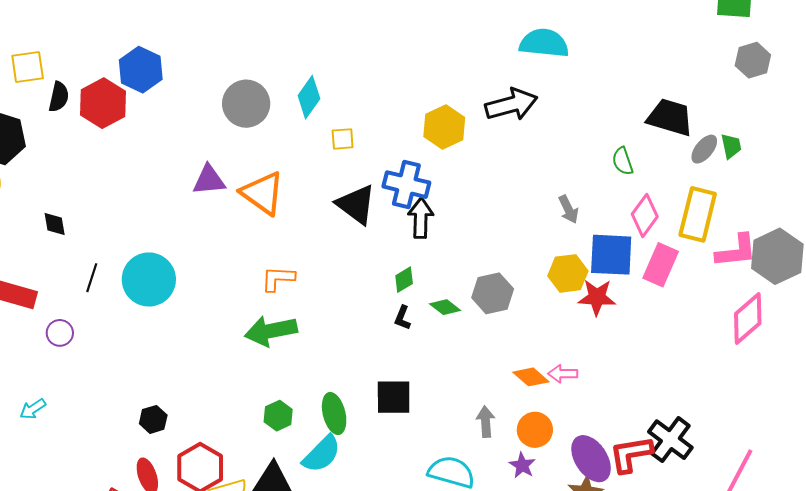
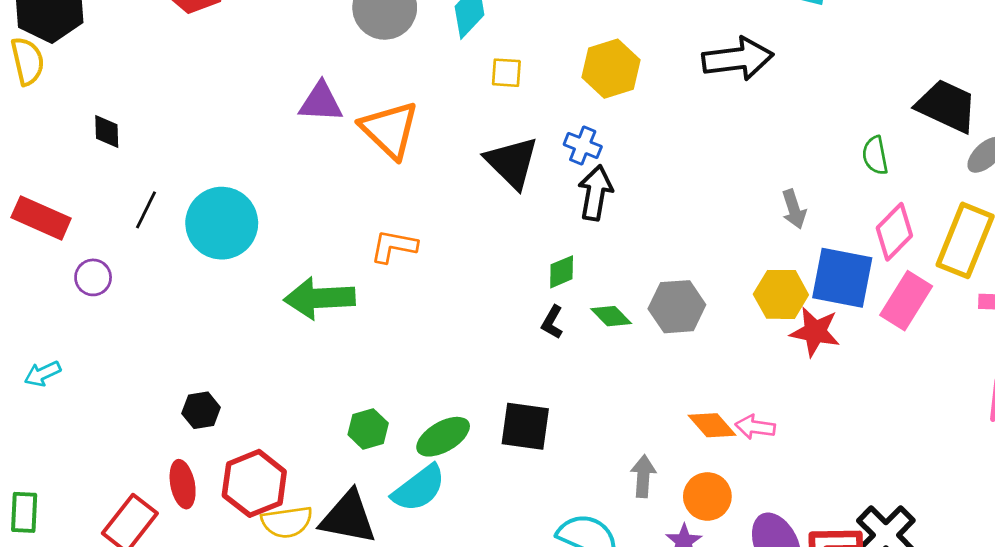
yellow hexagon: (444, 127) -> (611, 69), moved
blue cross: (406, 185) -> (583, 145), size x0.6
green arrow: (271, 331) -> (319, 298), moved
green ellipse: (334, 413) -> (443, 437), turned 66

